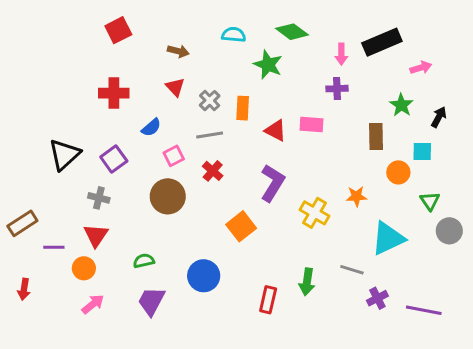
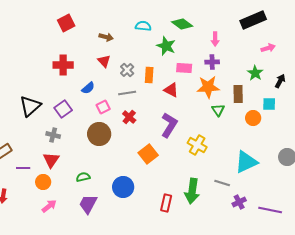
black rectangle: (382, 42) -> (253, 20), moved
pink rectangle: (311, 125) -> (184, 68), moved
orange star: (356, 196) -> (208, 87), moved, size x1.6
green triangle: (430, 201) -> (218, 110), moved
green arrow: (307, 282) -> (192, 191), size x1.4

